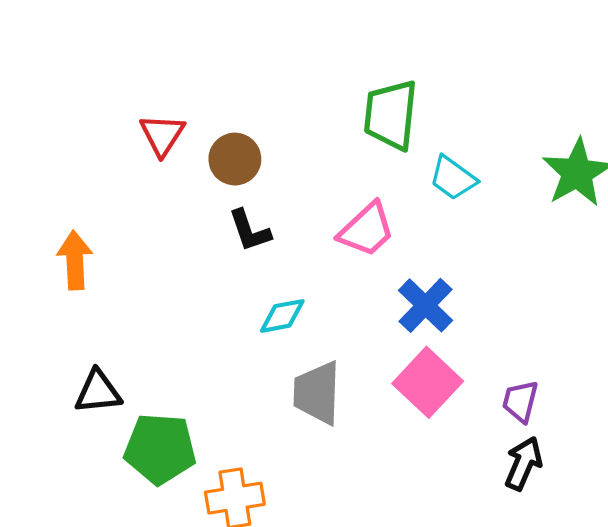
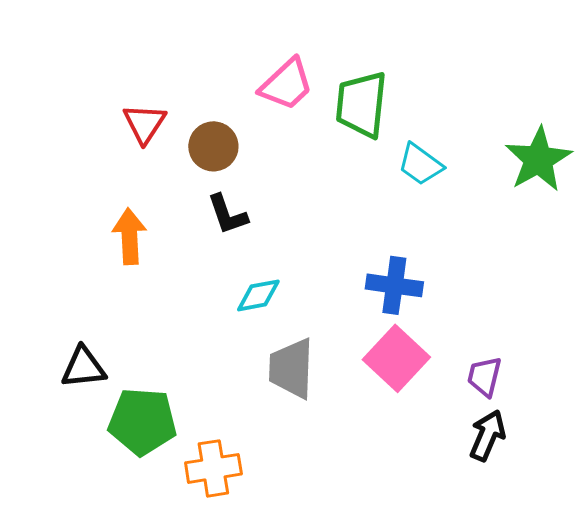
pink trapezoid: (367, 230) -> (286, 84), moved
orange arrow: (75, 260) -> (129, 236), moved
blue cross: (425, 305) -> (394, 285), turned -36

